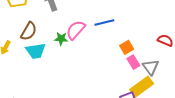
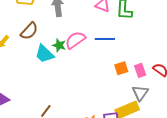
cyan trapezoid: (36, 51) -> (44, 54), moved, turned 40
pink rectangle: (133, 62) -> (140, 70), moved

